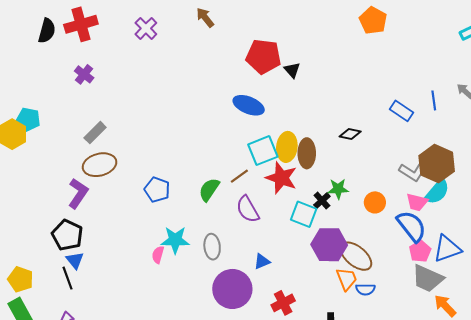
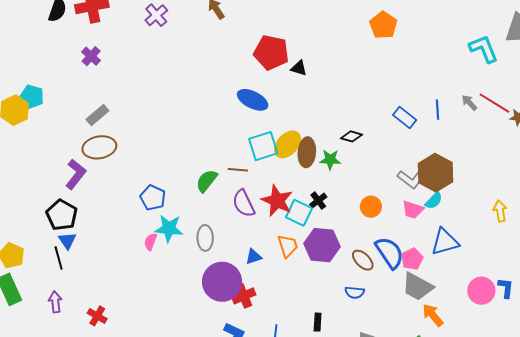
black triangle: (292, 70) -> (299, 68), turned -36
yellow ellipse: (287, 147) -> (287, 144), turned 32
brown line: (239, 176) -> (238, 170), turned 36
red star: (281, 178) -> (277, 201), moved
green star: (338, 189) -> (330, 160), moved
blue pentagon: (157, 190) -> (153, 198), moved
cyan semicircle: (437, 192) -> (434, 201), size x0.7
blue semicircle: (411, 226) -> (390, 253), moved
blue triangle: (447, 249) -> (445, 242), moved
brown ellipse: (356, 256) -> (363, 260), moved, size x0.7
orange trapezoid: (347, 279) -> (288, 246), moved
red cross: (283, 303) -> (244, 296), moved

